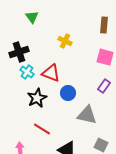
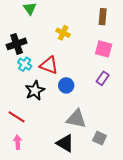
gray triangle: (87, 115) -> (76, 119), moved
red line: (42, 129) -> (17, 117), moved

